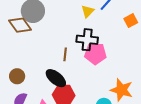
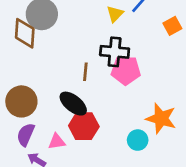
brown diamond: (20, 25) -> (25, 33), turned 40
brown circle: (17, 76) -> (21, 101), size x1.5

